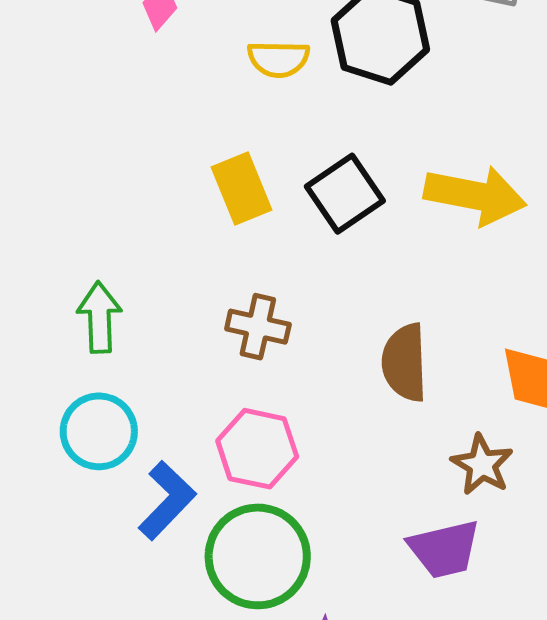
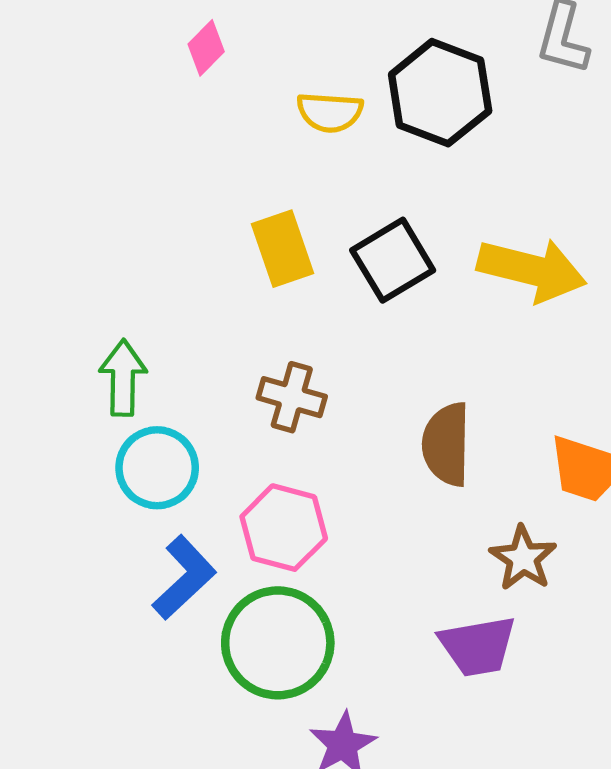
cyan circle: (99, 431) -> (157, 468), moved

